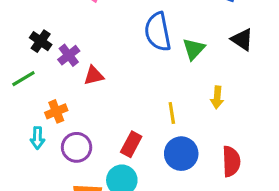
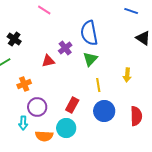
green triangle: (194, 49) -> (90, 59), moved
purple cross: (69, 55) -> (65, 48), moved
cyan arrow: (37, 138) -> (23, 123), moved

